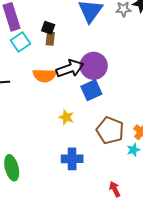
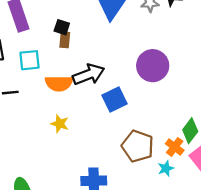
cyan square: (21, 42) -> (30, 60), moved, turned 30
purple circle: (94, 66) -> (153, 66), moved
yellow star: (66, 117) -> (60, 124), moved

